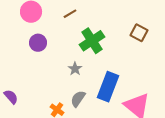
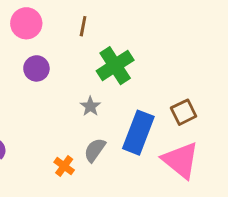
brown line: (70, 14) -> (83, 26), turned -48
brown square: (139, 33) -> (184, 112), moved, turned 36

